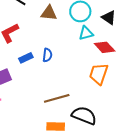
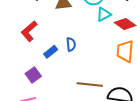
brown line: (57, 98) -> (90, 84), turned 35

